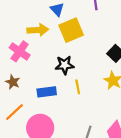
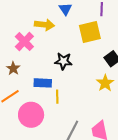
yellow square: (71, 30) -> (90, 32), moved
yellow line: (78, 87) -> (57, 97), moved

